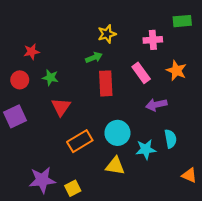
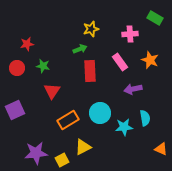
green rectangle: (182, 21) -> (155, 18), turned 35
purple square: (15, 116) -> (15, 110), moved
yellow triangle: (115, 166) -> (83, 147), moved, turned -36

